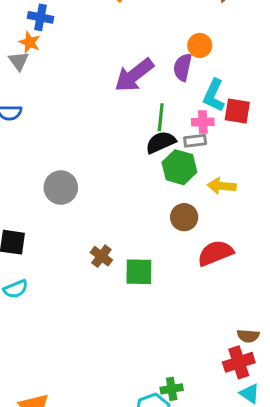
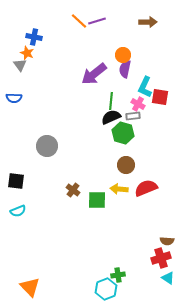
orange circle: (200, 45) -> (123, 55), moved
pink cross: (203, 122) -> (138, 104), turned 32
yellow arrow: (222, 186) -> (119, 189), moved

